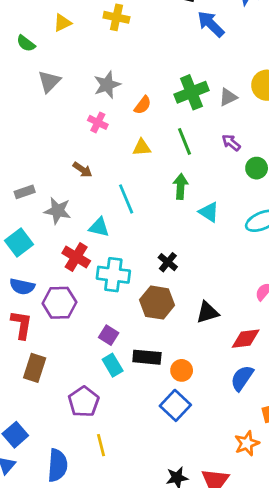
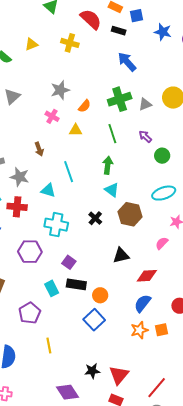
blue arrow: (211, 24) -> (127, 62), moved
gray triangle: (49, 82) -> (12, 96), moved
yellow triangle: (142, 148) -> (76, 130), moved
brown arrow: (82, 170) -> (39, 149), turned 32
cyan triangle: (209, 212) -> (112, 190), moved
red cross: (76, 257) -> (17, 207), moved, turned -30
purple hexagon: (59, 303) -> (30, 252), moved
brown hexagon: (157, 303) -> (130, 214), moved
purple square: (109, 335) -> (69, 262), moved
orange star: (247, 443) -> (139, 330), moved
yellow line: (101, 445) -> (49, 346), moved

